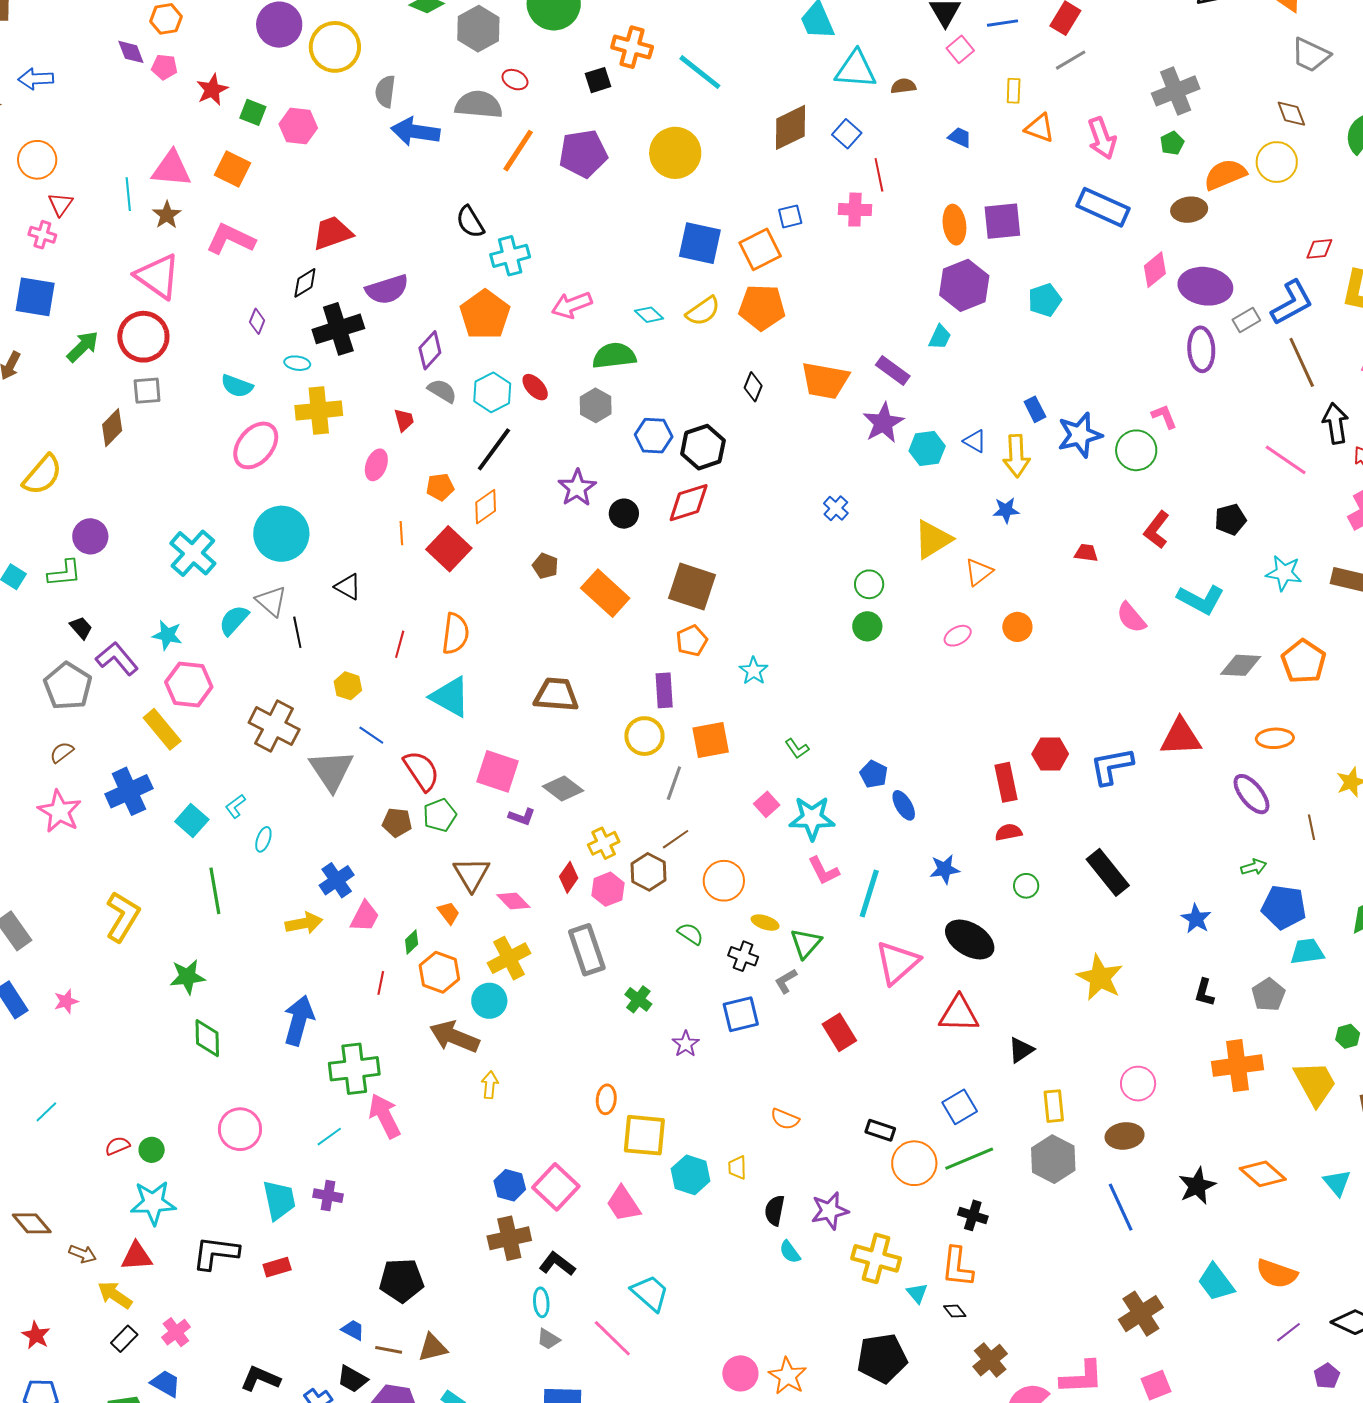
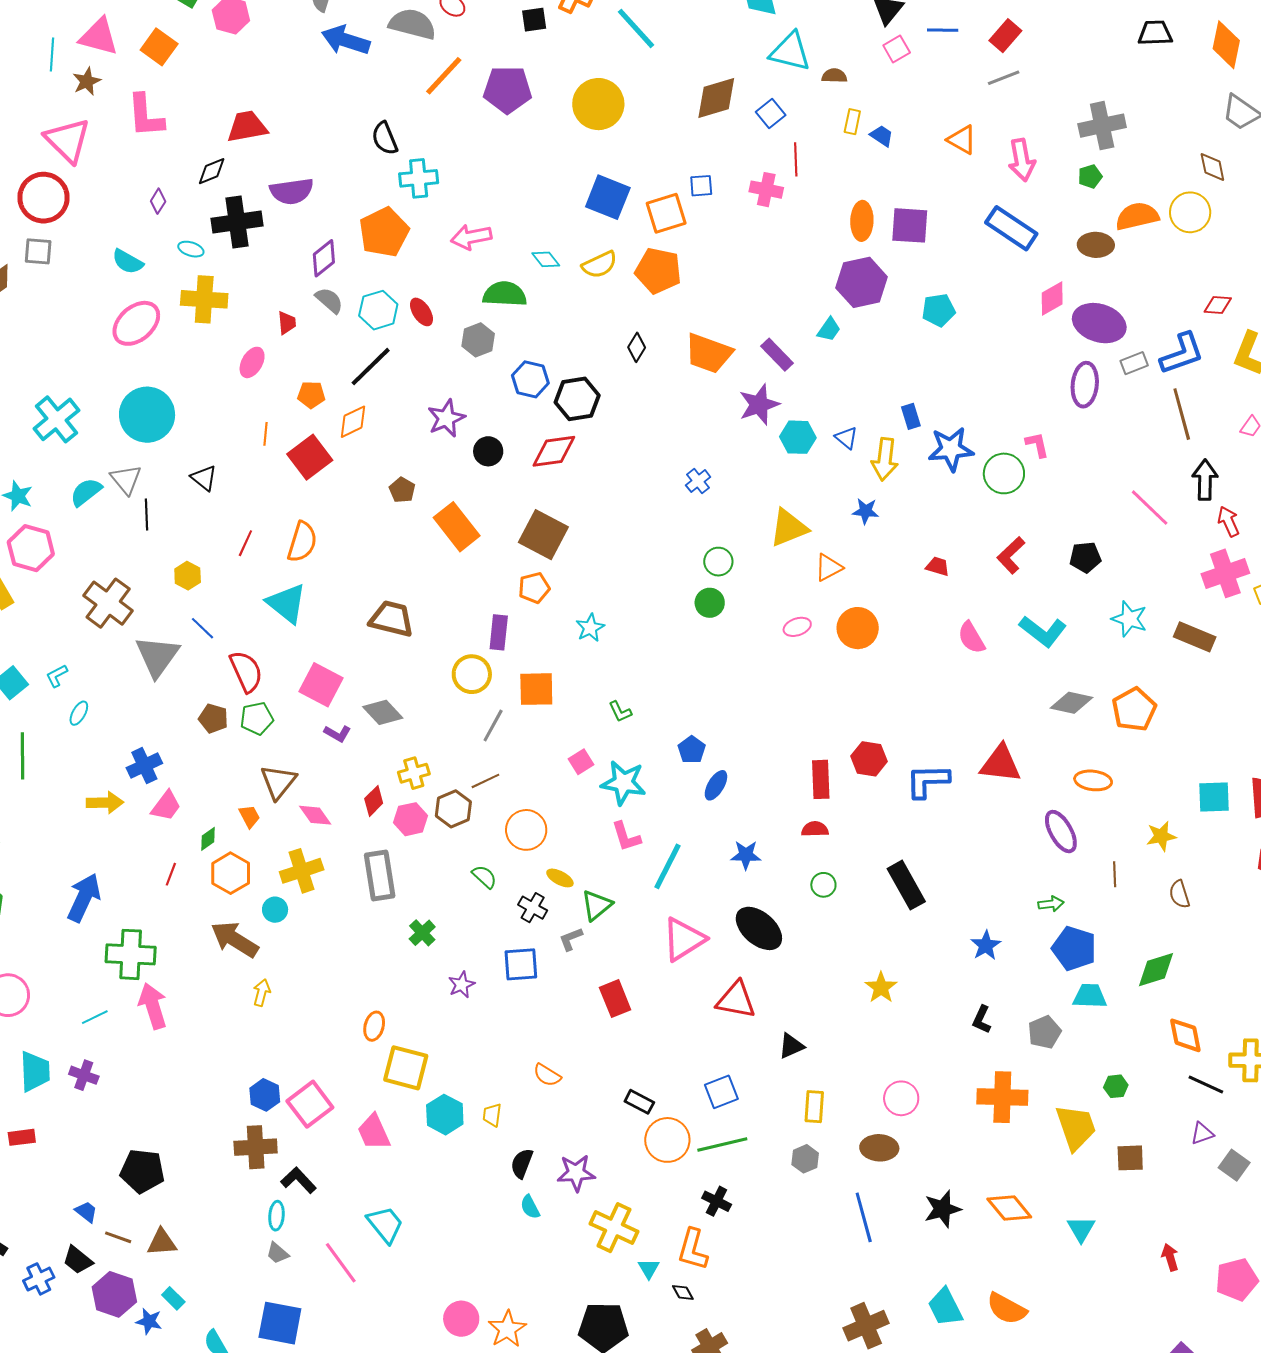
yellow rectangle: (1014, 91) -> (852, 122), moved
pink L-shape: (231, 239) -> (146, 116), turned -129
orange circle: (1017, 627) -> (858, 628), size x1.4
blue ellipse: (904, 805) -> (716, 785), turned 52
yellow star: (1100, 978) -> (881, 988), size x0.7
cyan circle: (489, 1001) -> (275, 910), size x0.7
gray hexagon: (1053, 1159) -> (805, 1159), size x0.6

